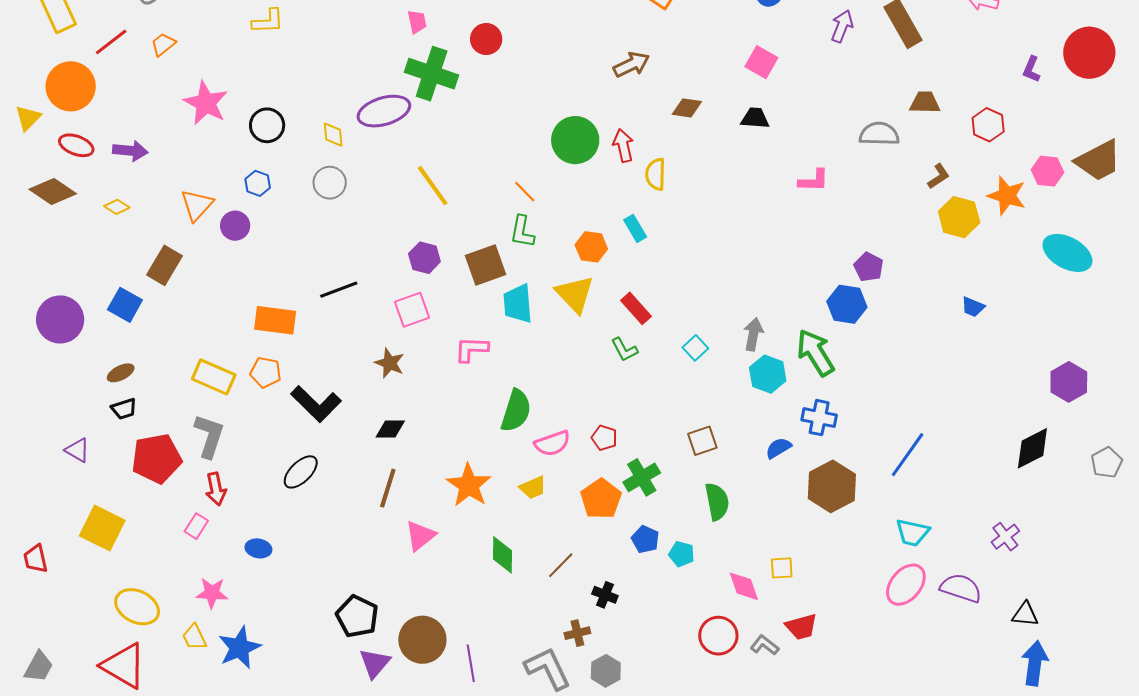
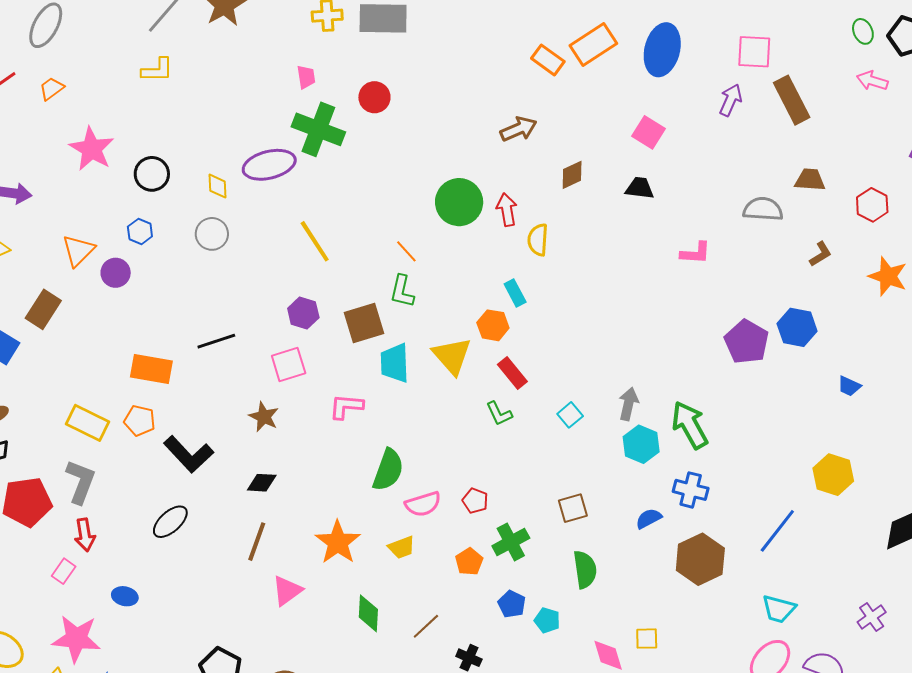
brown diamond: (687, 108) -> (572, 175), turned -36
yellow hexagon: (959, 217) -> (833, 475), moved
orange hexagon: (591, 247) -> (493, 325), moved
purple pentagon: (869, 267) -> (747, 342), size x1.5
blue hexagon: (847, 304) -> (797, 327), moved
orange pentagon: (601, 499) -> (469, 562), size x0.7
pink star: (212, 593) -> (76, 639), size x1.5

